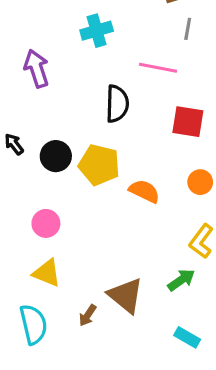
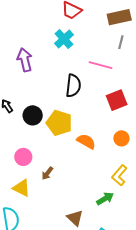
cyan cross: (97, 31) -> (64, 39), turned -30
red square: (188, 122) -> (117, 100), turned -35
brown triangle: (126, 295) -> (75, 218), moved, size x0.7
brown arrow: (88, 315) -> (47, 173), moved

